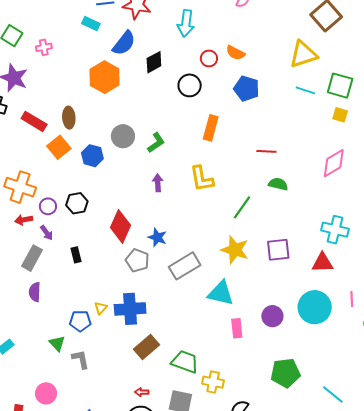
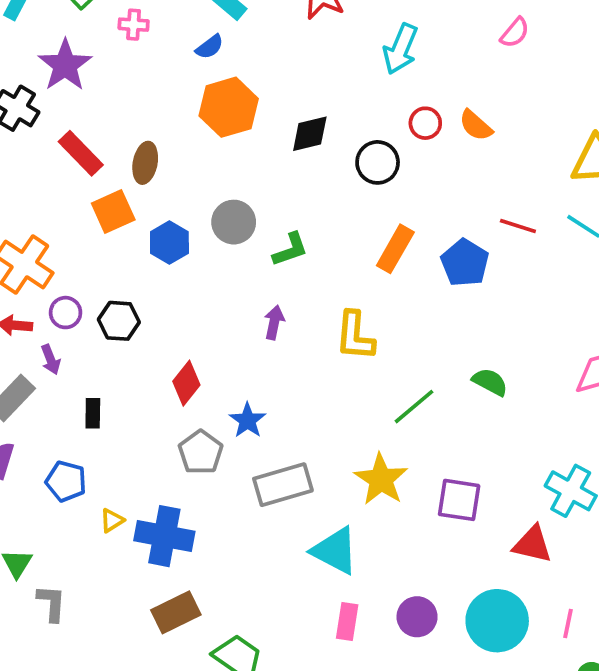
blue semicircle: (124, 43) -> (210, 47), moved, size x0.6
black diamond: (154, 62) -> (310, 134), moved
blue pentagon: (247, 89) -> (465, 263), moved
red line: (266, 151) -> (518, 226), moved
red diamond: (120, 226) -> (186, 383), size x0.7
blue pentagon: (80, 321) -> (66, 481), moved

